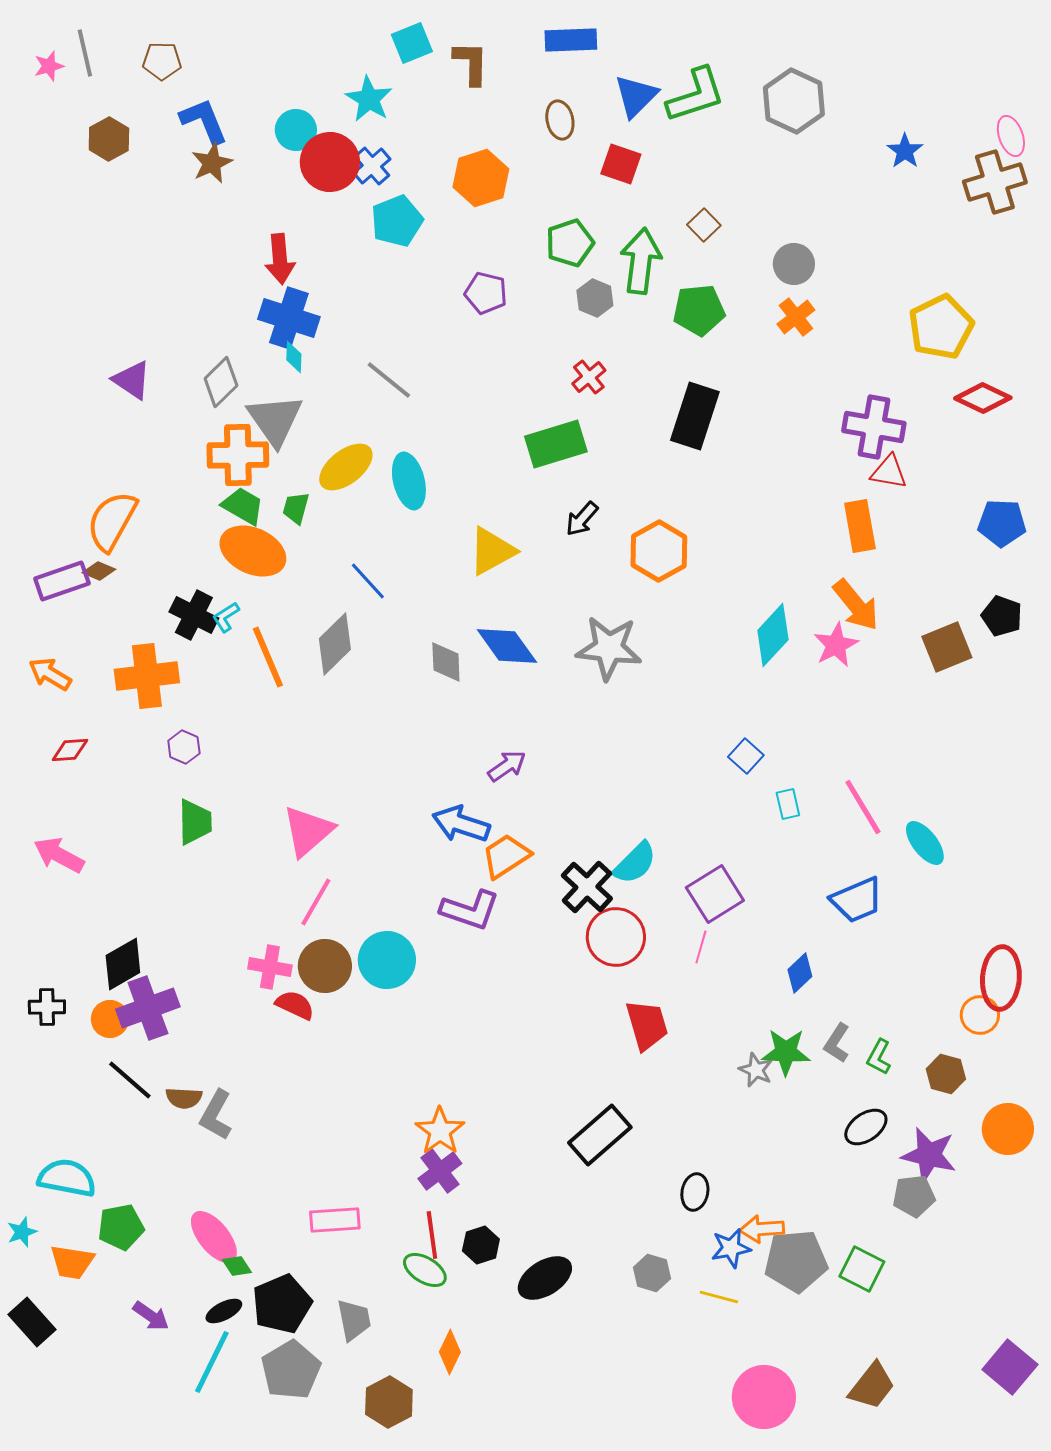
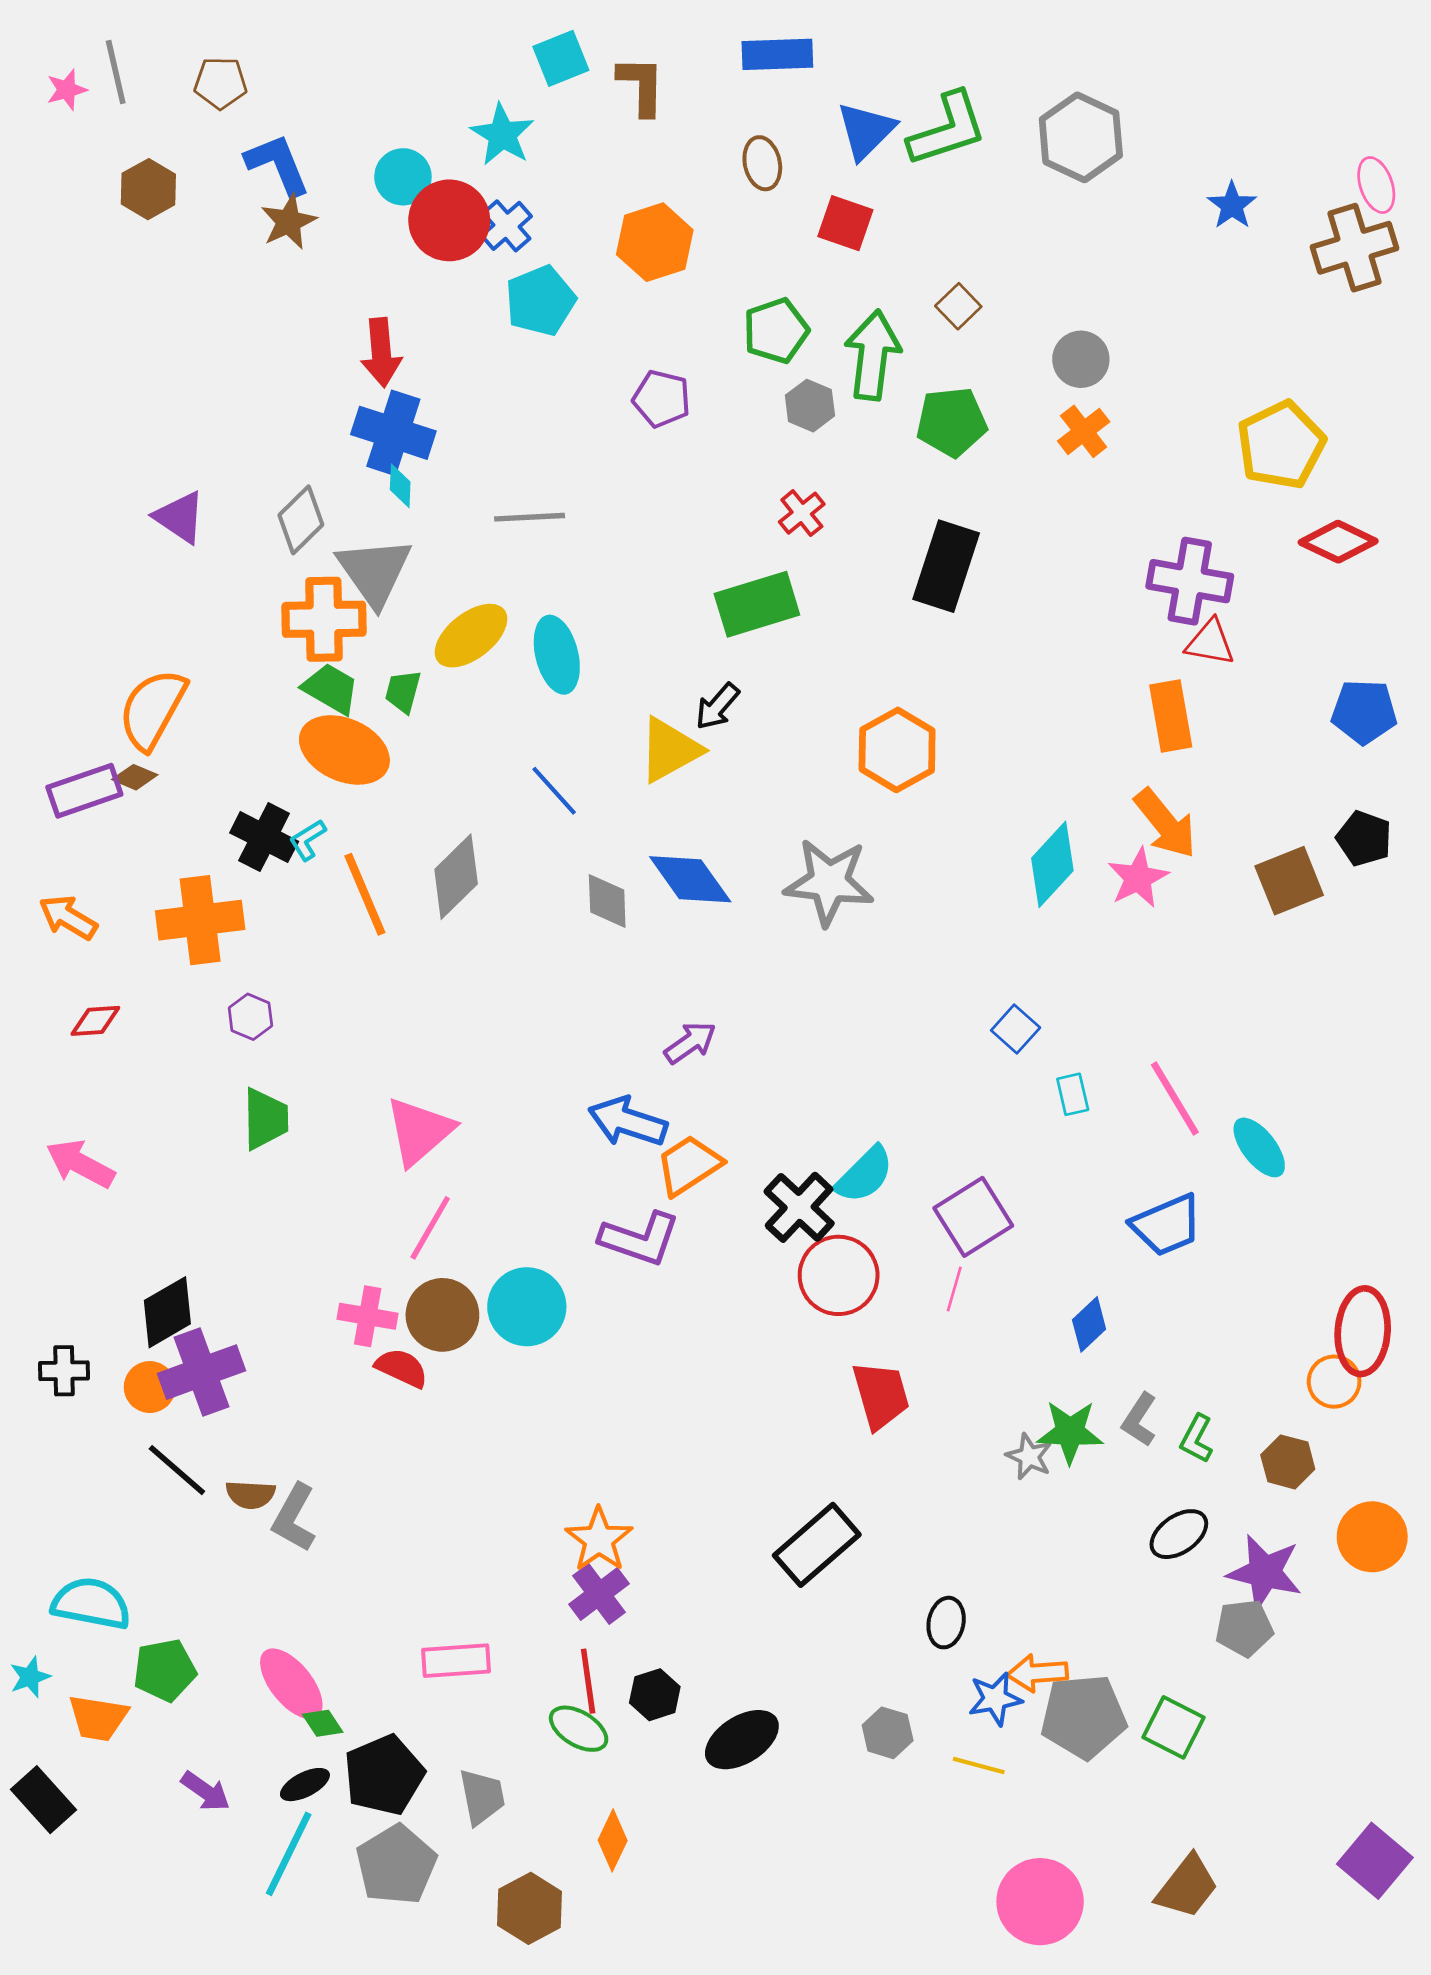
gray line: (389, 380) -> (530, 517), turned -42
black arrow: (582, 519) -> (717, 706), moved
blue line: (368, 581) -> (554, 791), moved

